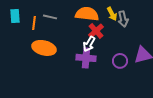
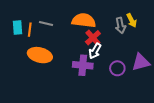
yellow arrow: (112, 14) -> (132, 20), moved
cyan rectangle: (15, 16) -> (17, 28), moved
white arrow: (89, 44) -> (95, 51), moved

